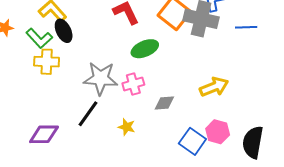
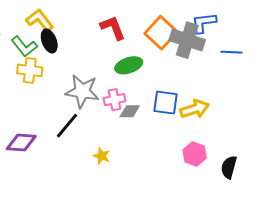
gray diamond: (164, 103) -> (130, 111), moved
yellow star: (127, 127) -> (102, 156), moved
blue square: (192, 141) -> (166, 103), moved, turned -32
black semicircle: (253, 142) -> (229, 167), size x0.7

